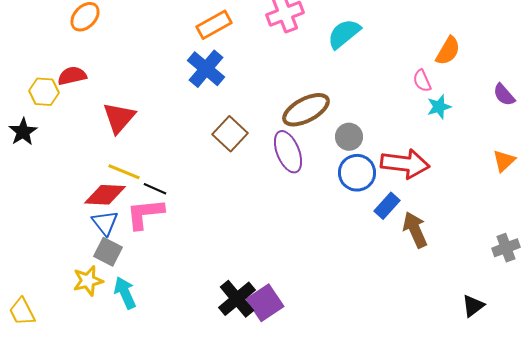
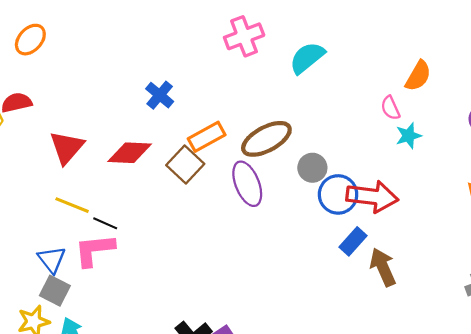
orange rectangle: (214, 25) -> (207, 137), moved
blue cross: (206, 69) -> (160, 95), size x0.7
blue circle: (357, 173) -> (338, 194), moved
red diamond: (105, 195) -> (130, 153), moved

